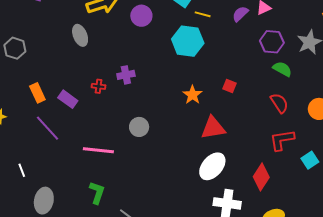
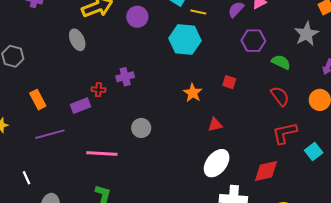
purple hexagon: (272, 42) -> (253, 41), moved
purple rectangle: (68, 99) -> (80, 106), moved, turned -54
purple line: (47, 128) -> (50, 134), turned -60
red triangle: (213, 128) -> (215, 125), size x0.6
red diamond: (261, 177) -> (266, 171), turned 48

